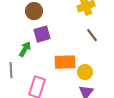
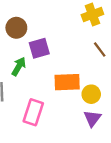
brown circle: (34, 11) -> (16, 28), moved

